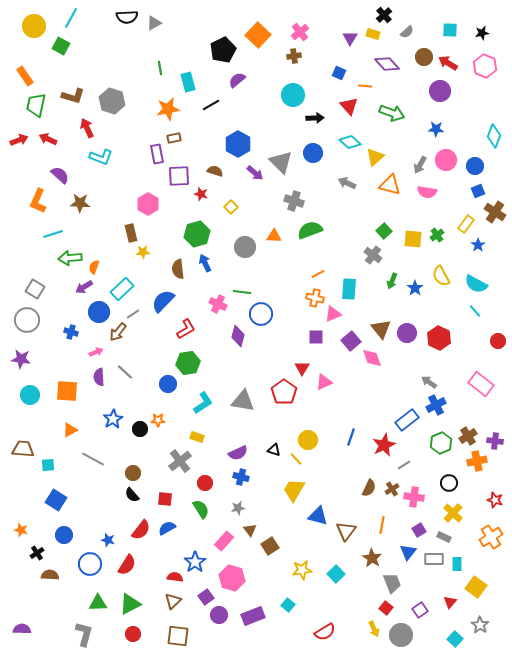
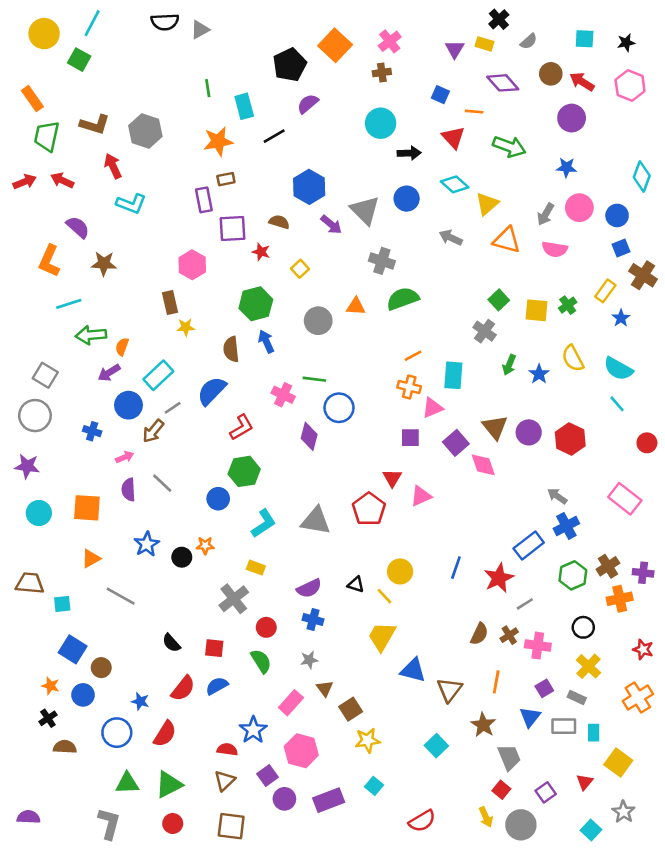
brown circle: (133, 473) -> (101, 668), moved
orange star: (21, 530) -> (51, 686), moved
yellow star: (302, 570) -> (368, 740), moved

